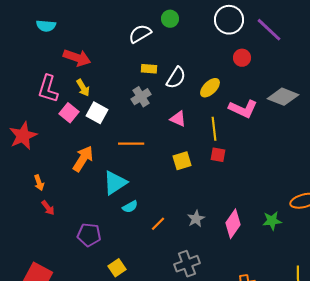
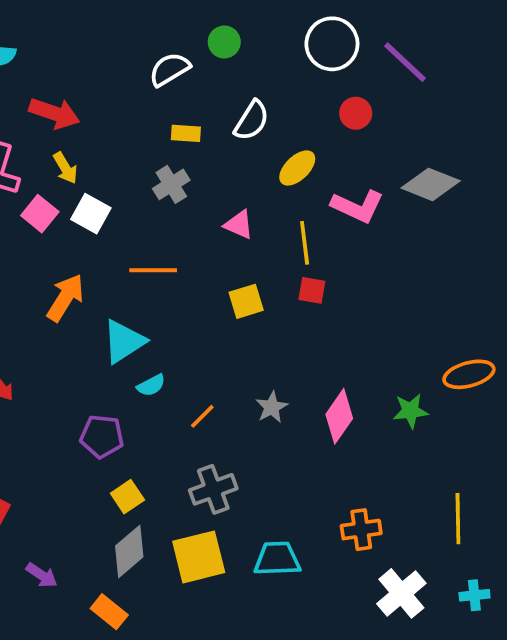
white semicircle: (176, 78) -> (252, 121), moved
purple pentagon: (89, 235) -> (102, 436), moved
gray cross: (187, 264) -> (213, 489), moved

